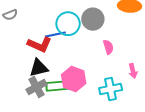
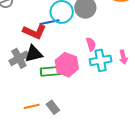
pink semicircle: (108, 47) -> (91, 44), moved
gray cross: (36, 87) -> (19, 58), moved
cyan cross: (111, 89) -> (101, 60), moved

